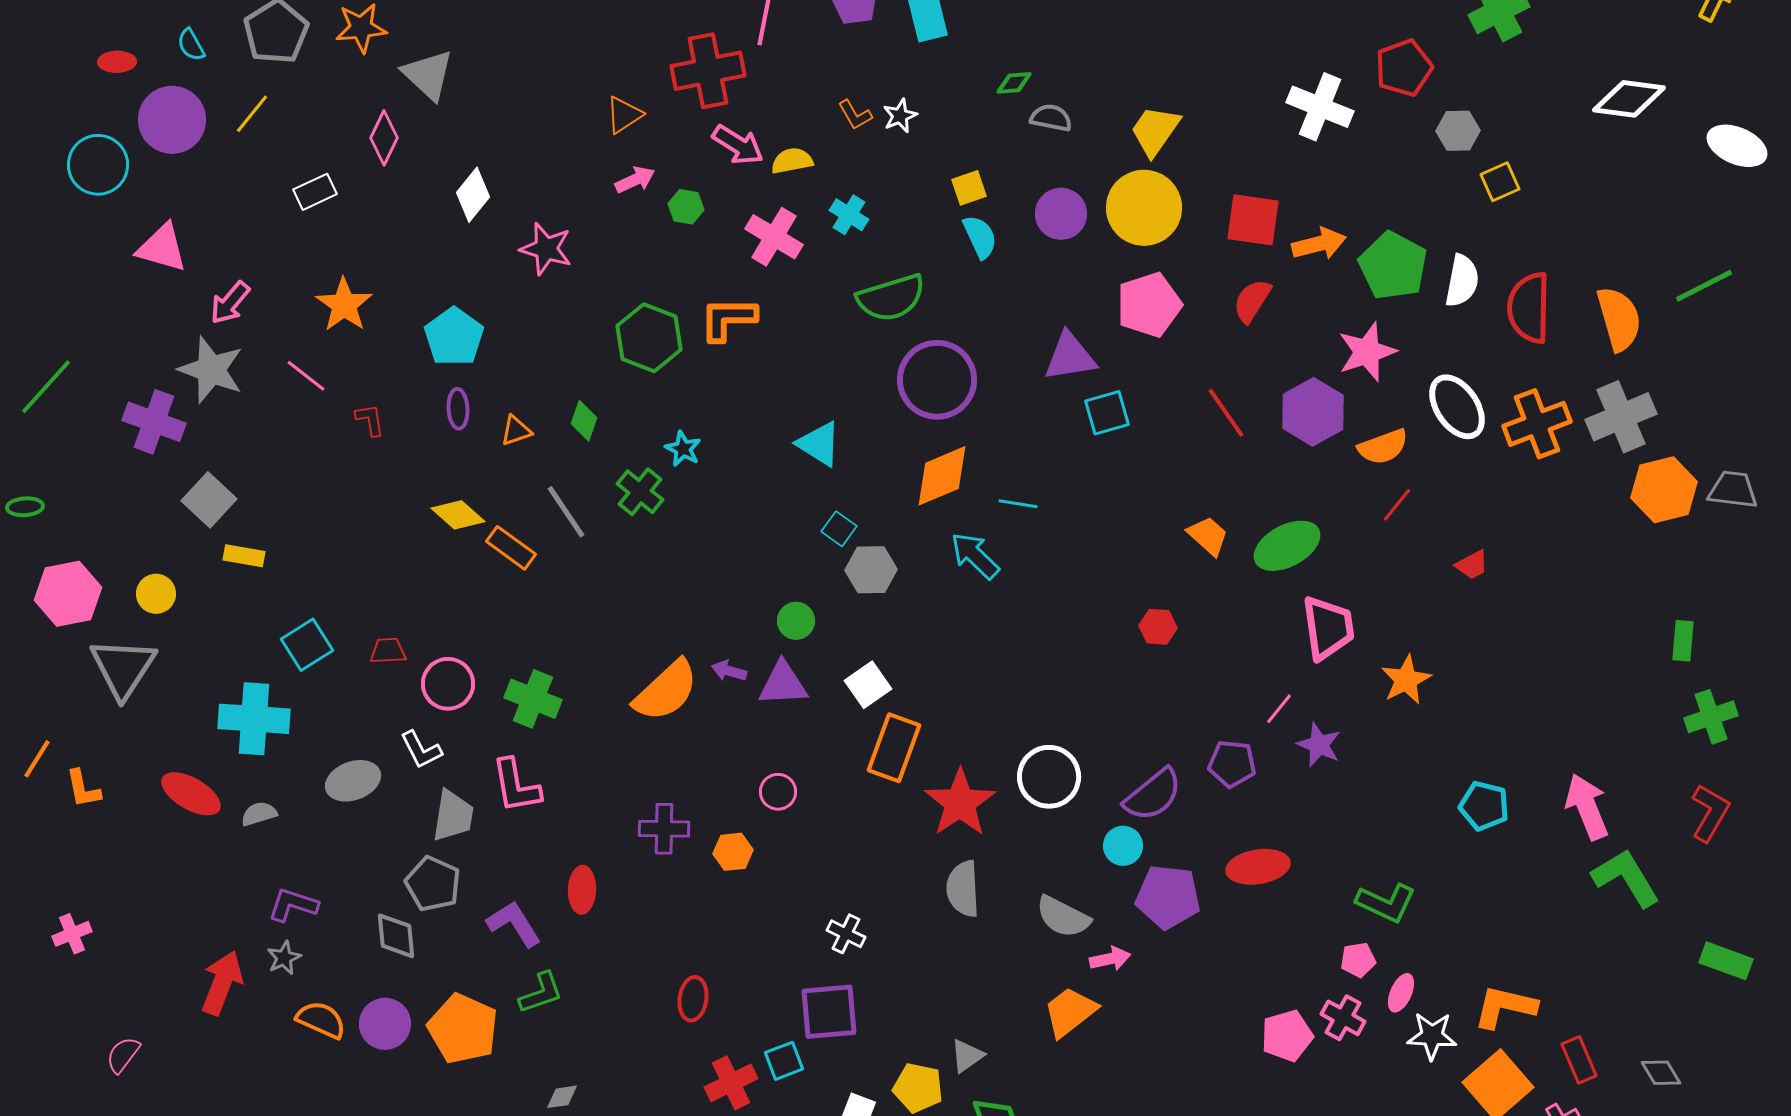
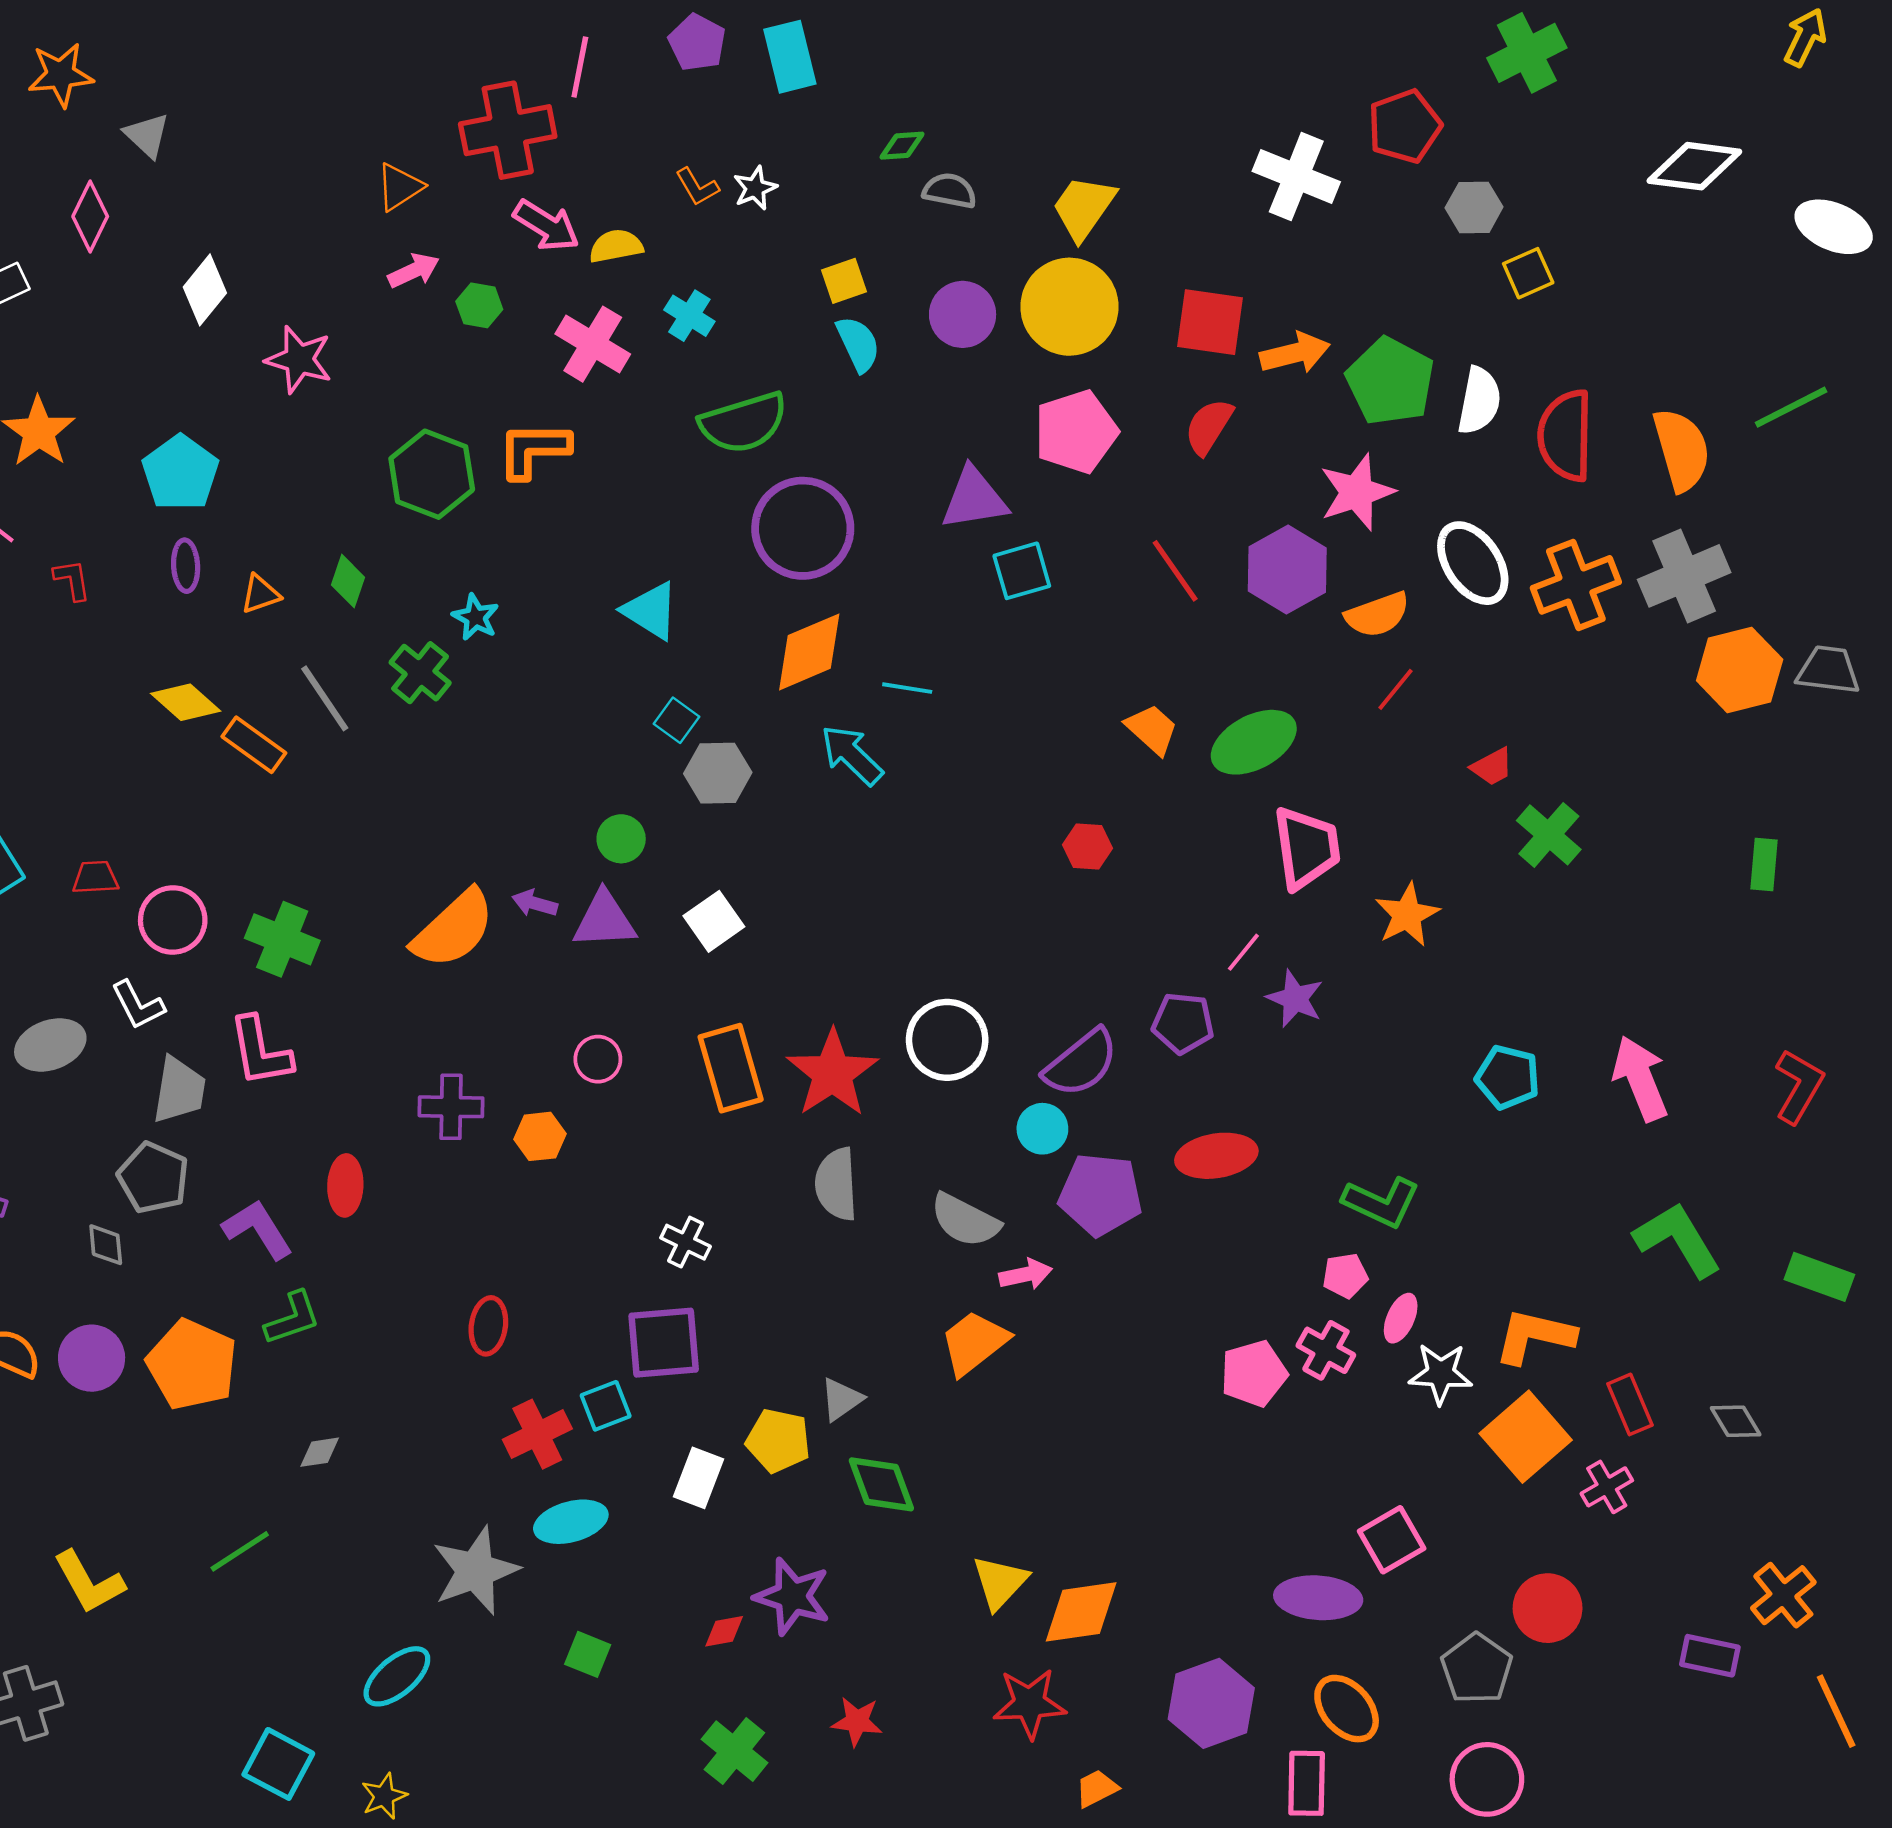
gray triangle: (428, 75) -> (147, 135), size x0.7
green cross: (1711, 717) -> (1549, 835), moved, turned -30
orange rectangle: (894, 748) -> (731, 1068), moved, turned -36
green L-shape: (1626, 878) -> (1678, 1240), moved
gray diamond: (396, 936) -> (106, 1245), size x0.7

